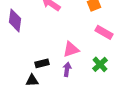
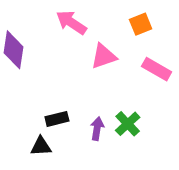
pink triangle: (71, 49) -> (104, 56), moved
green cross: (100, 64) -> (128, 124), moved

